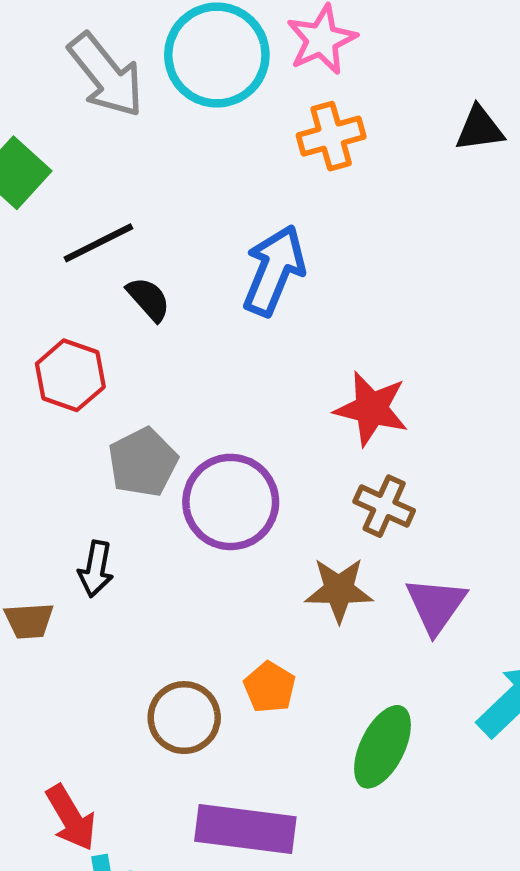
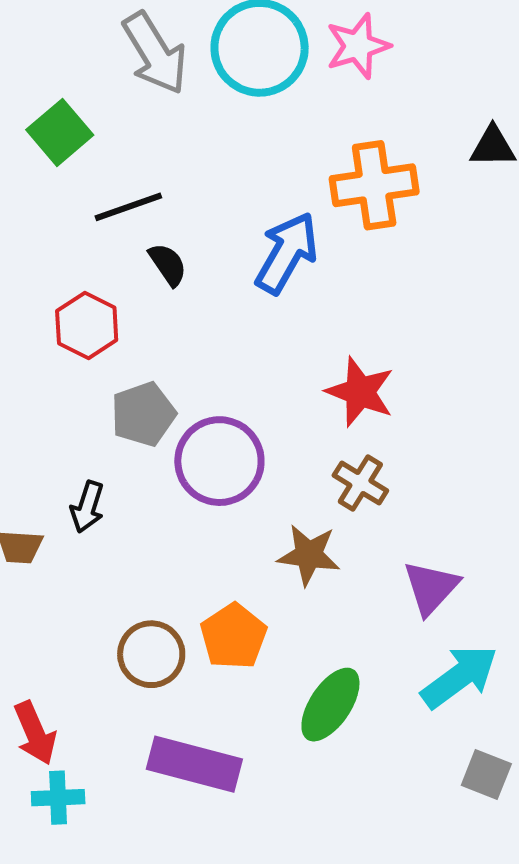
orange cross: (331, 136) -> (374, 185), moved, size x1.4
purple triangle: (436, 605) -> (431, 588), moved
orange pentagon: (270, 687) -> (234, 636), size x1.4

